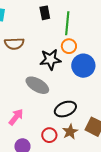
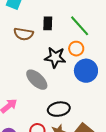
black rectangle: (45, 13) -> (48, 23), moved
green line: (67, 23) -> (80, 26), turned -60

